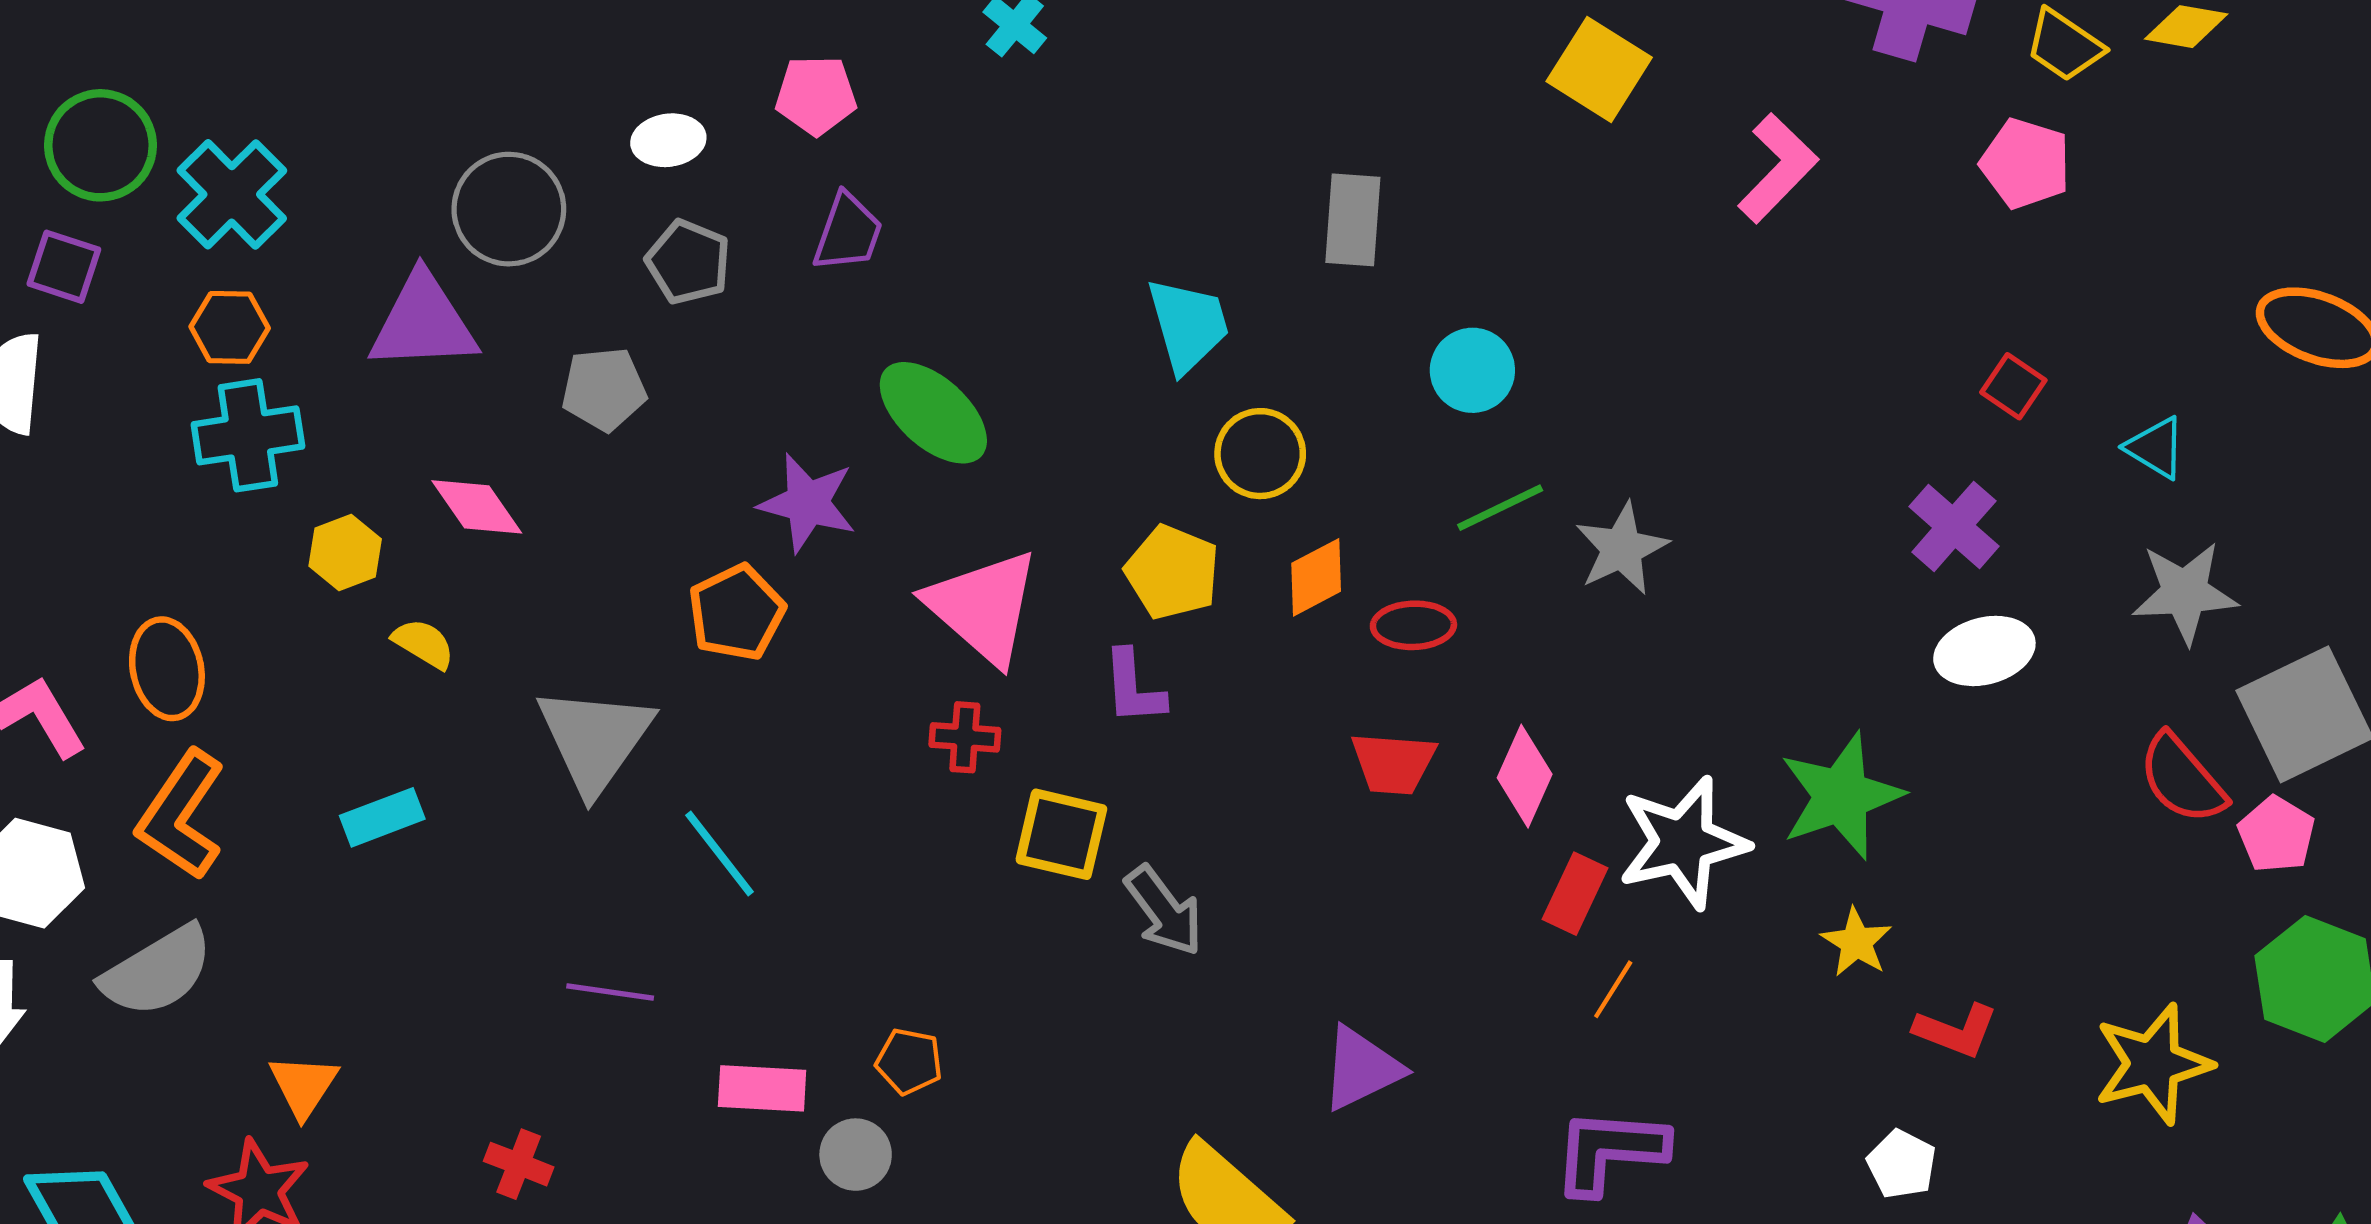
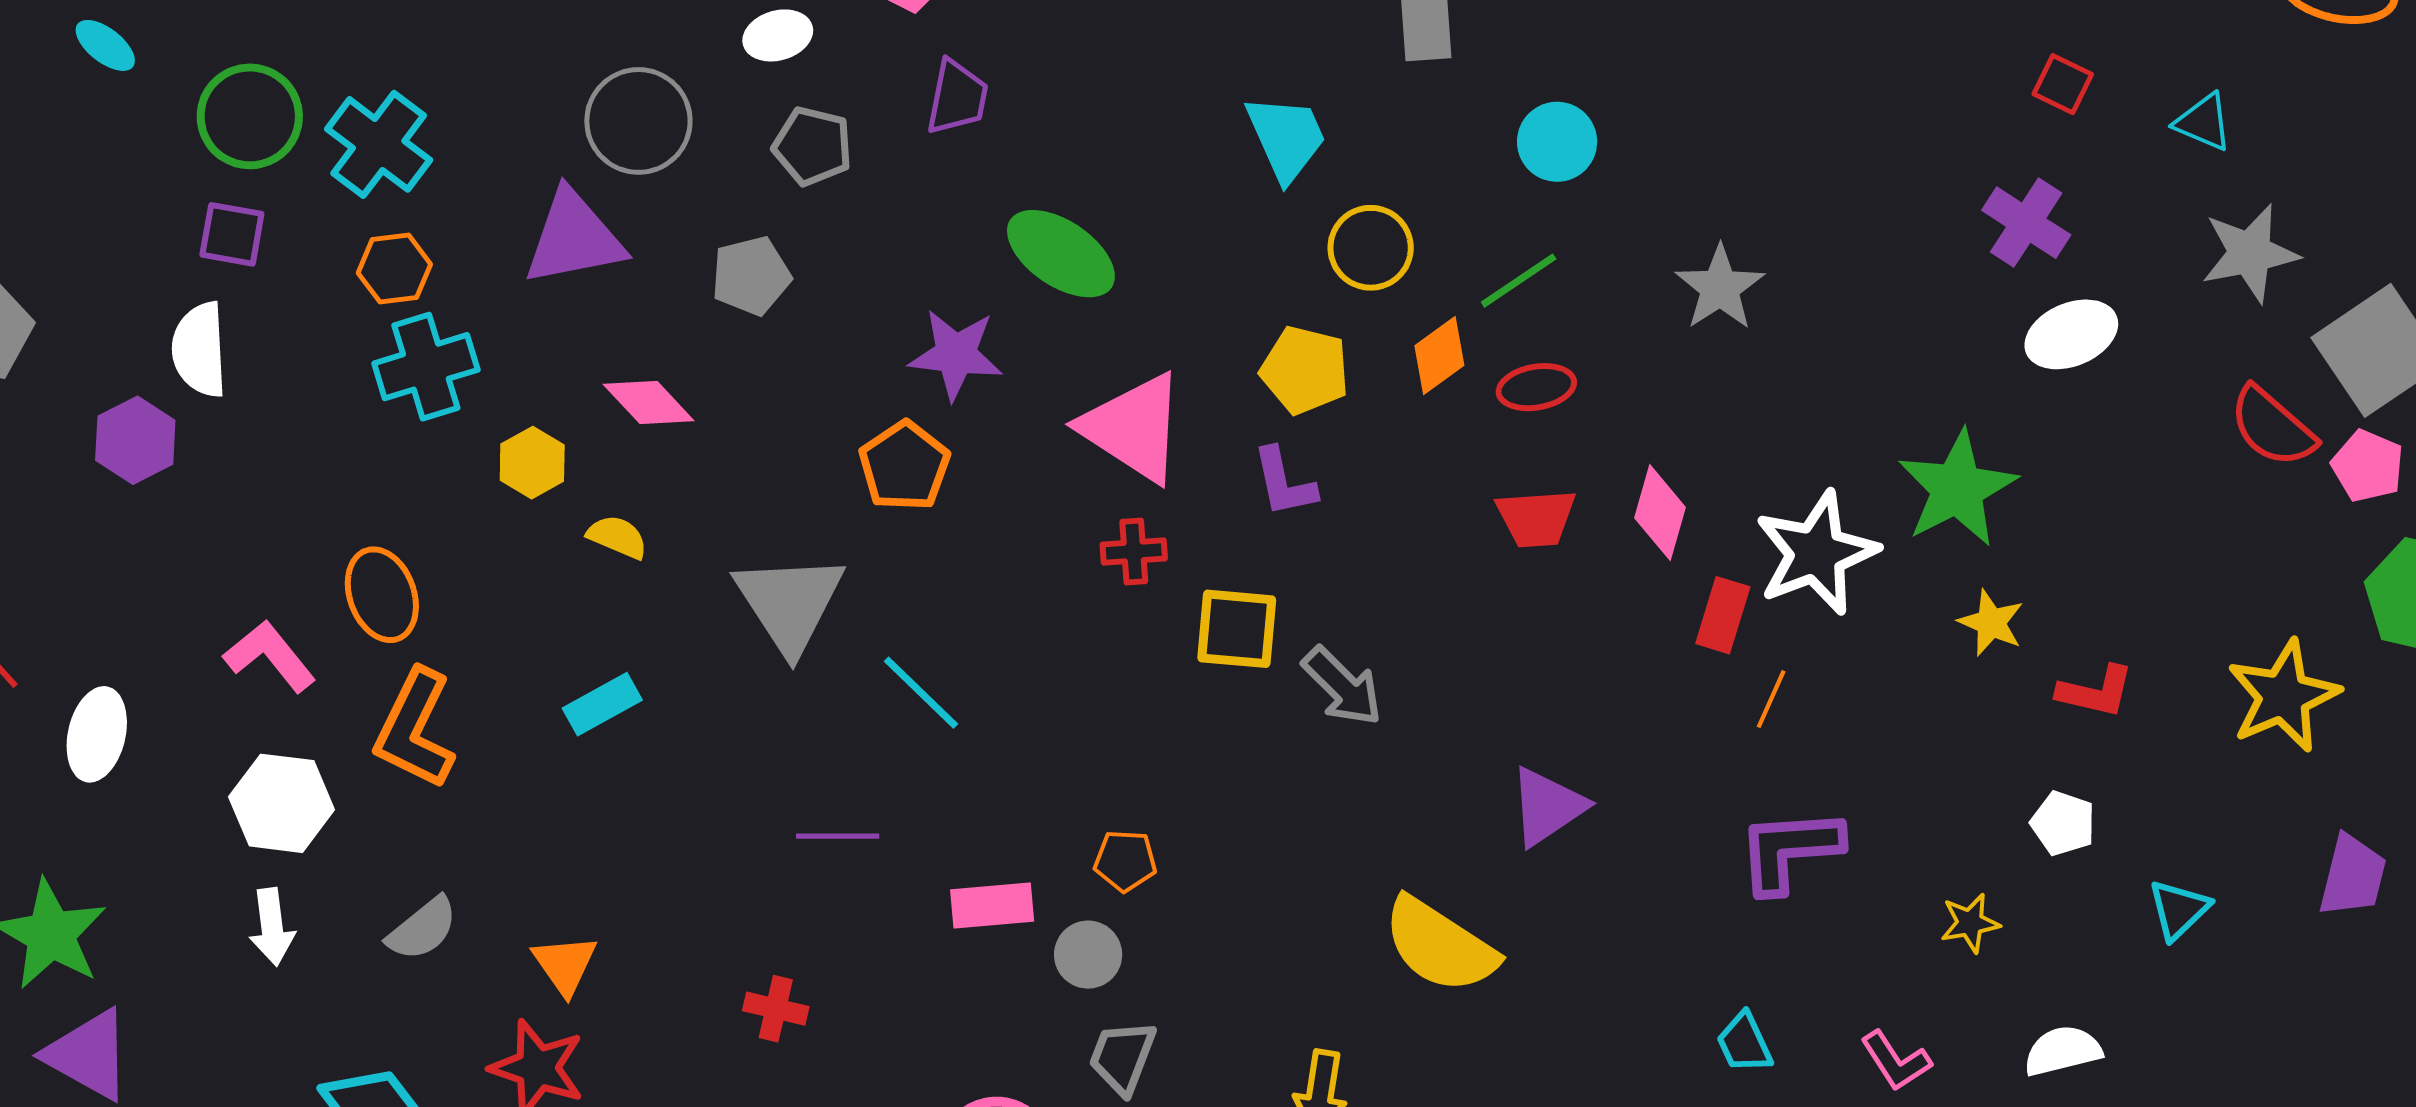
green line: (1500, 508) -> (1519, 281), moved
gray semicircle: (157, 971) -> (422, 929), moved, size x0.7

